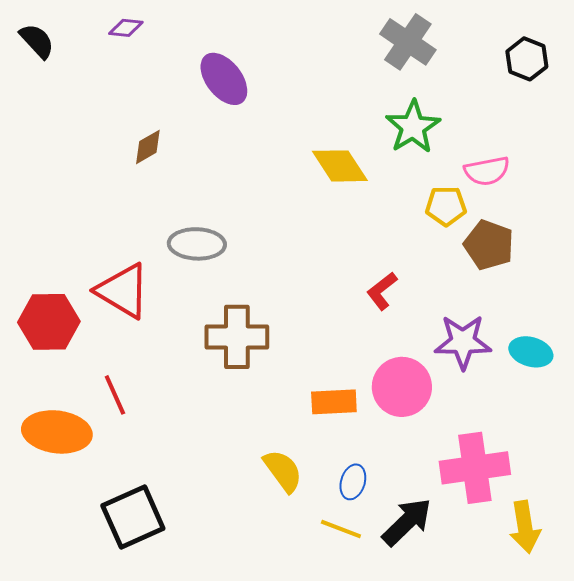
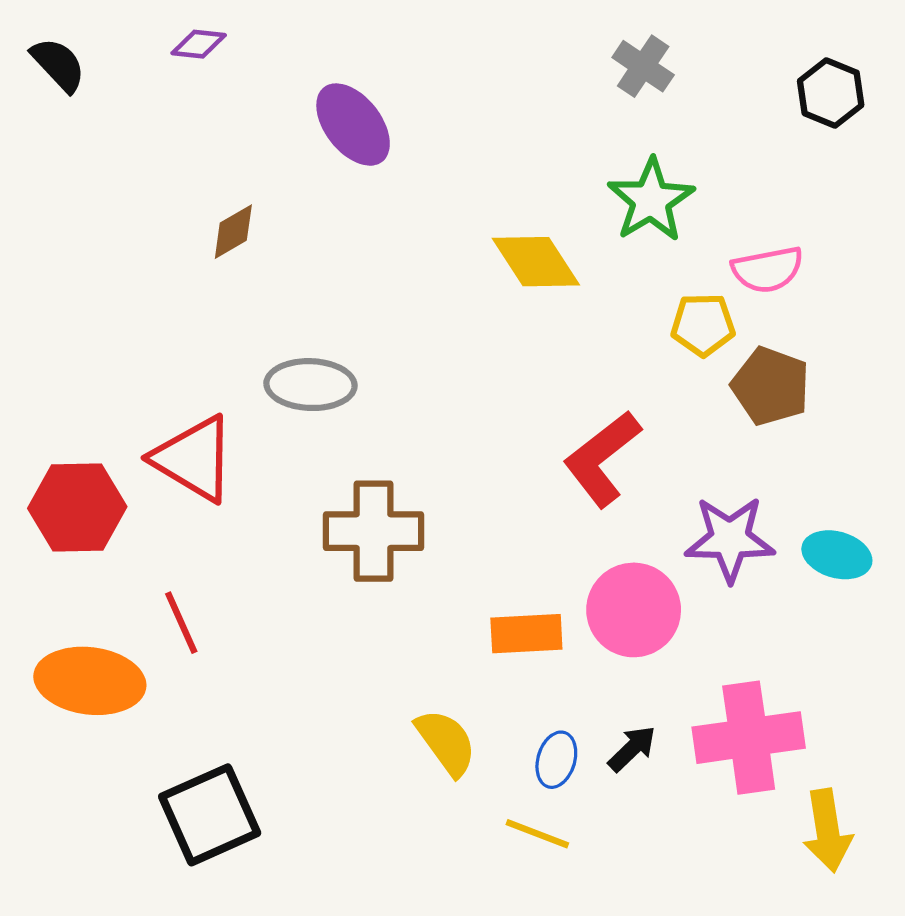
gray cross: (408, 42) -> (643, 66), size x0.7
red L-shape: (382, 291) -> (602, 459), size x1.6
black arrow: (407, 522) -> (632, 749), moved, size x0.6

